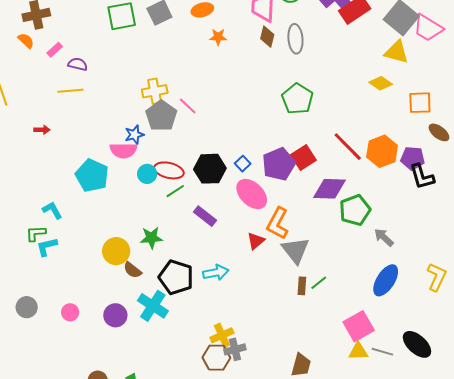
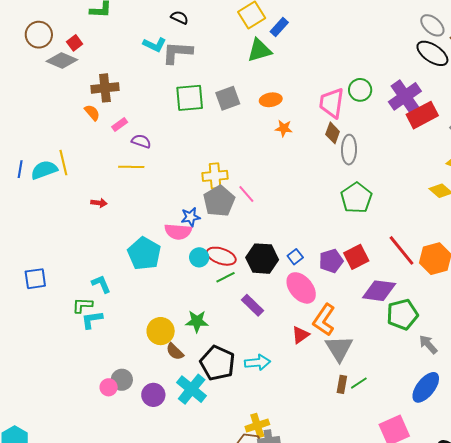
gray ellipse: (295, 39) -> (349, 150), moved
purple pentagon: (279, 164) -> (331, 261), size x0.7
gray circle: (27, 307) -> (122, 380), moved

